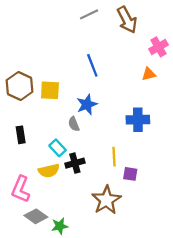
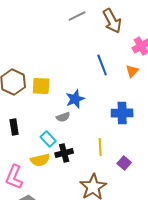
blue line: (92, 65) -> (102, 65), moved
orange triangle: (149, 74) -> (132, 71), turned -32
gray semicircle: (74, 124) -> (63, 117), turned -88
purple square: (130, 174) -> (124, 163), moved, turned 32

